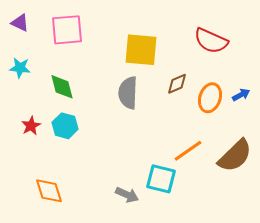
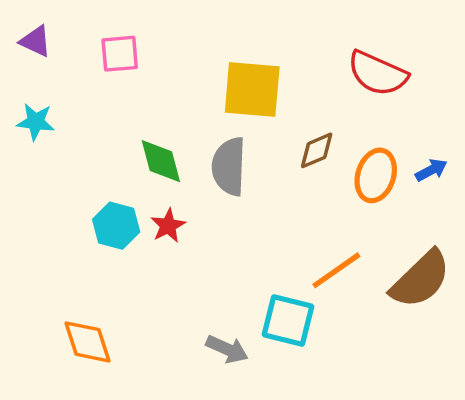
pink square: (67, 30) -> (120, 54), size x0.7
green diamond: (62, 87) -> (161, 161), moved
red star: (31, 126) -> (168, 226), moved

